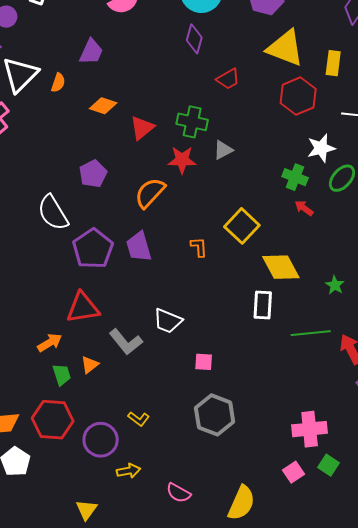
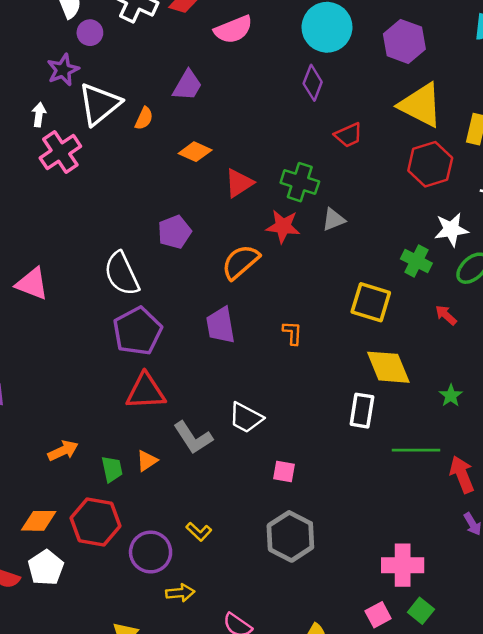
red arrow: (304, 208) -> (446, 315), moved
yellow square: (242, 226) -> (371, 302), moved, turned -32
purple pentagon: (93, 249) -> (137, 331), moved
orange arrow: (50, 343) -> (63, 451), moved

